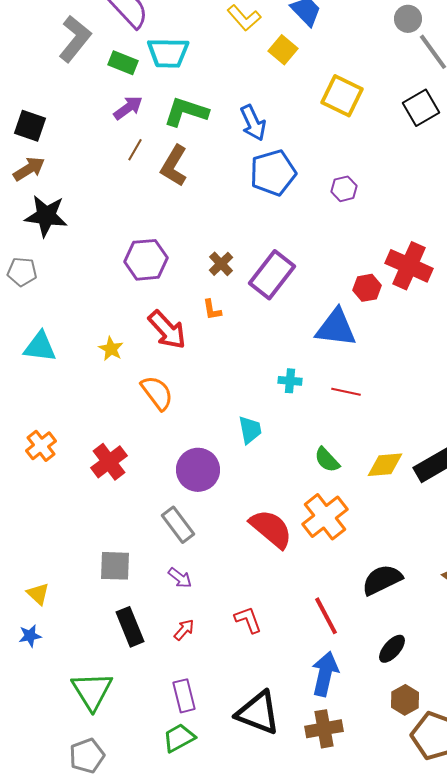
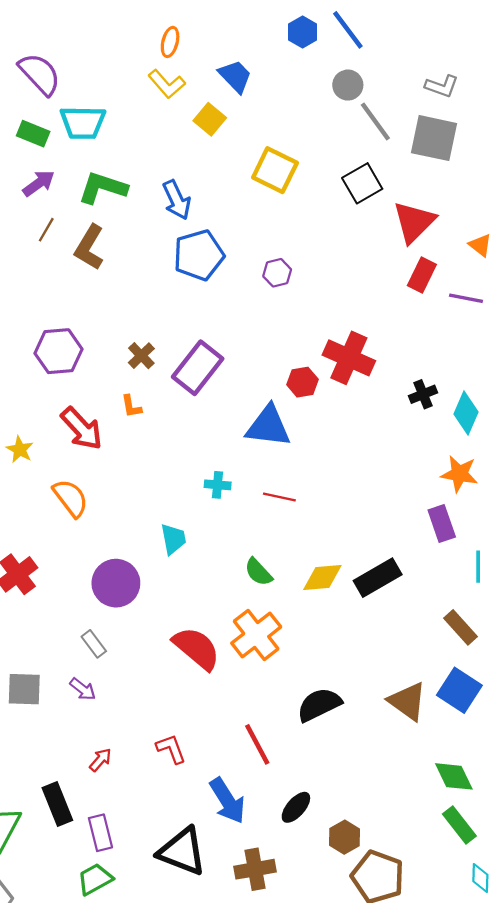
gray rectangle: (178, 525) -> (94, 644), size x0.7
purple arrow: (180, 578) -> (83, 689), moved
black rectangle: (130, 627) -> (57, 804), moved
black ellipse: (392, 649) -> (296, 807), moved
blue arrow: (325, 674) -> (227, 801), moved, turned 135

